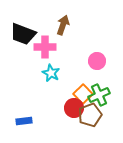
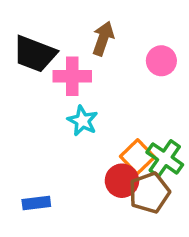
pink circle: (97, 61) -> (161, 61), moved
green cross: (99, 95) -> (165, 158), turned -30

